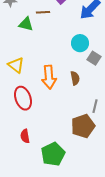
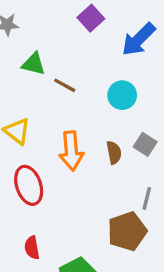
brown line: (43, 12) -> (65, 85), moved, turned 32
gray square: (94, 58) -> (145, 144), moved

